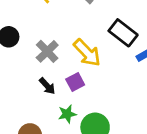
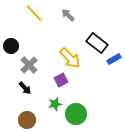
gray cross: (47, 51) -> (29, 65), moved
black arrow: (47, 86) -> (25, 88), moved

